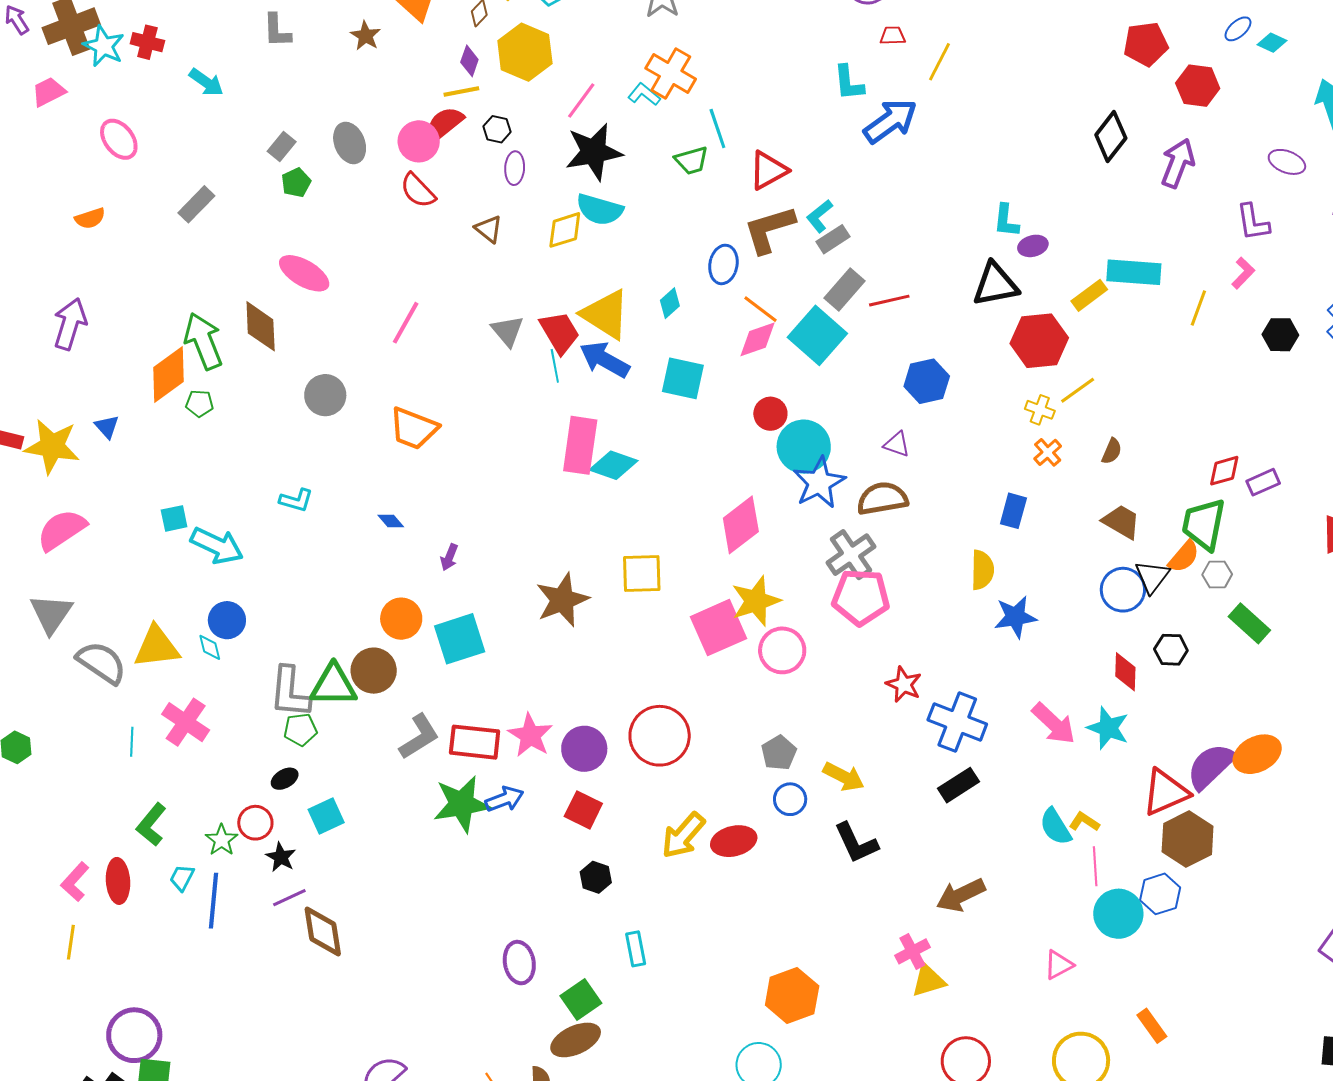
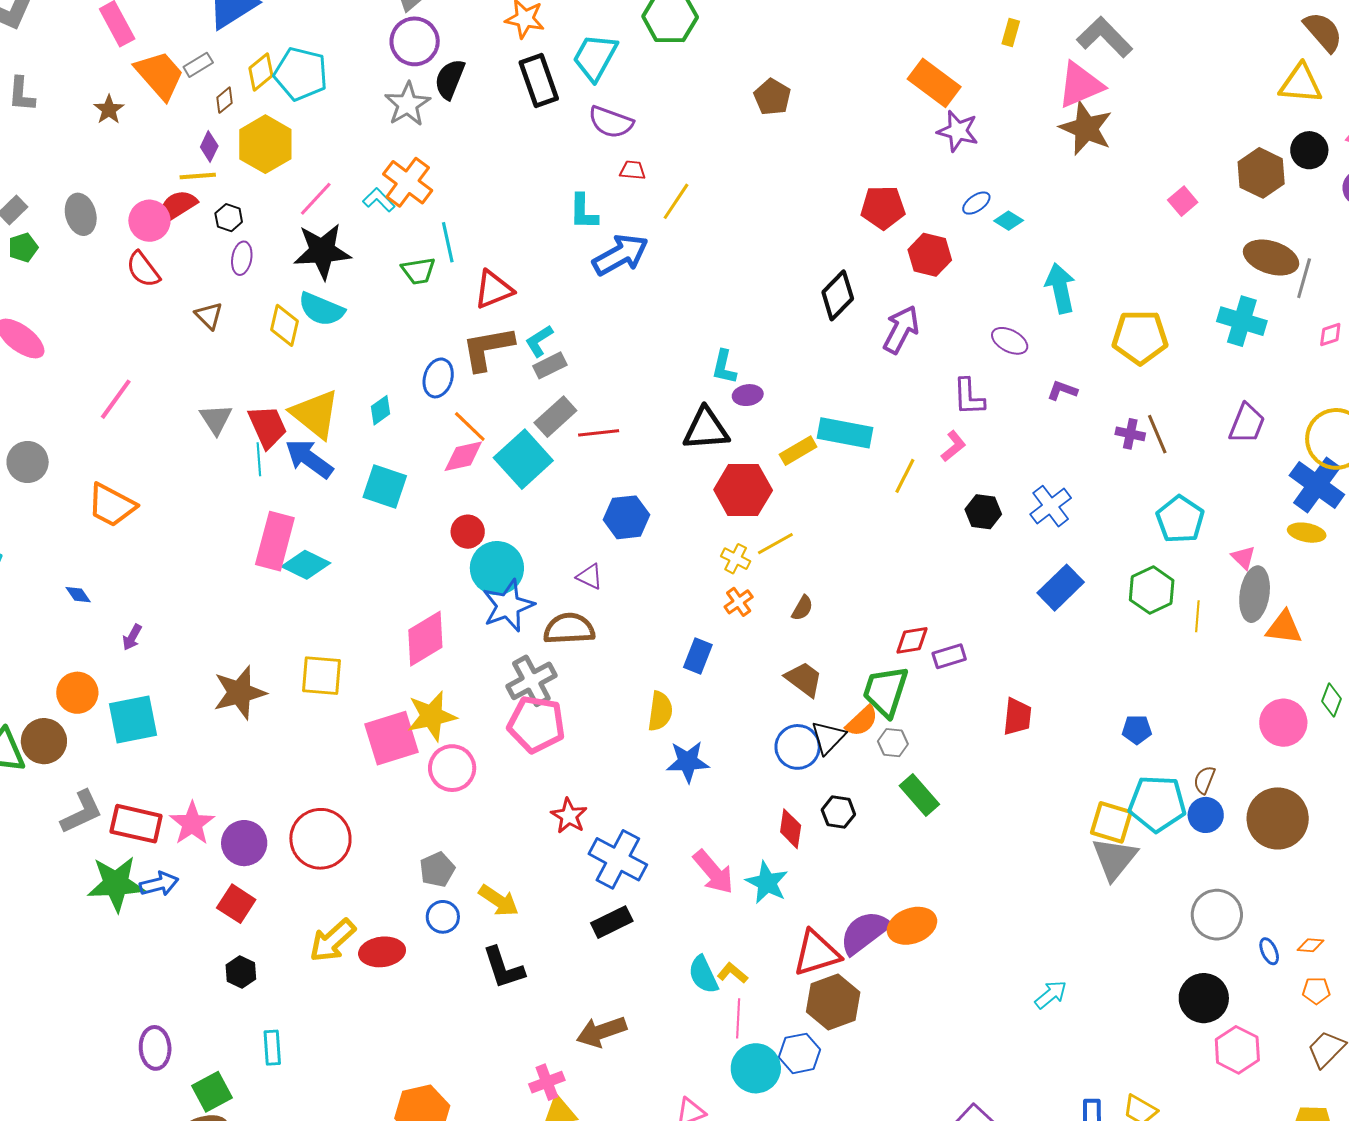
yellow diamond: (565, 230) -> (285, 325), turned -66

